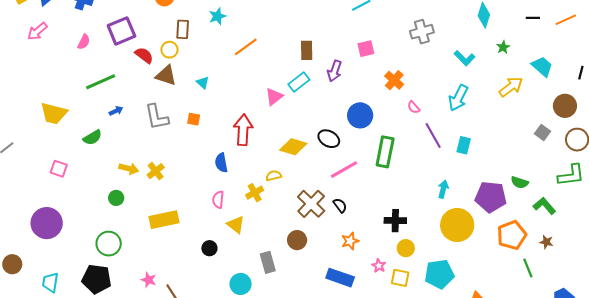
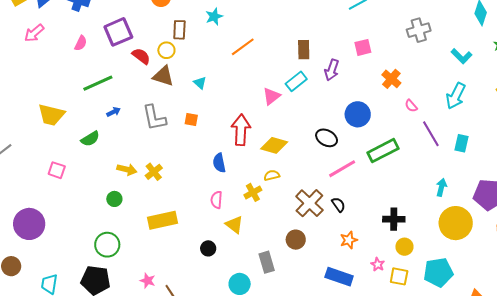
yellow diamond: (293, 147) -> (274, 145), moved
green rectangle: (385, 152) -> (383, 151), turned 52
purple circle: (47, 223) -> (29, 224), moved

